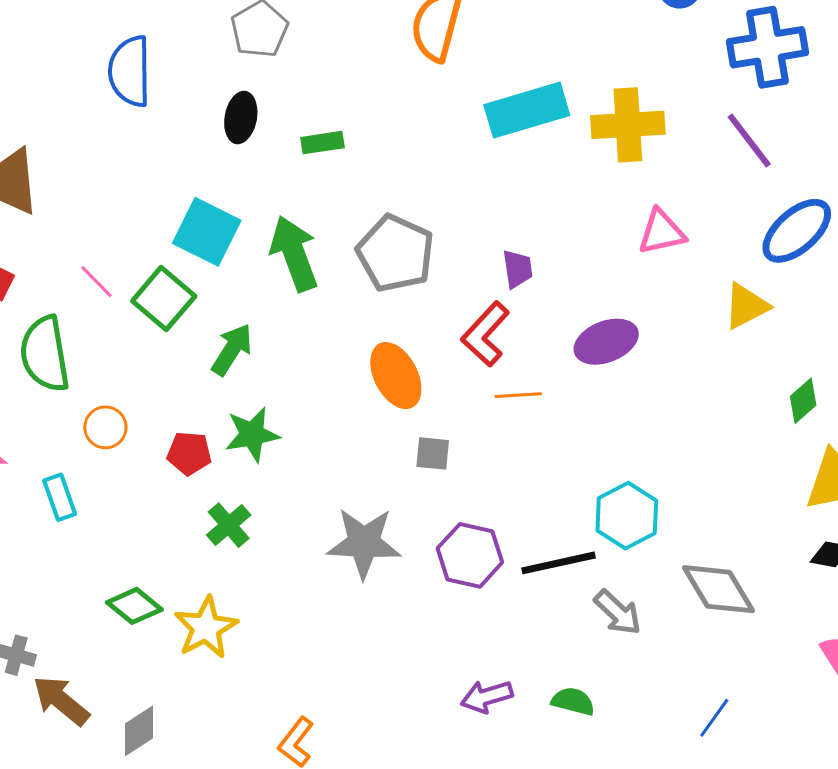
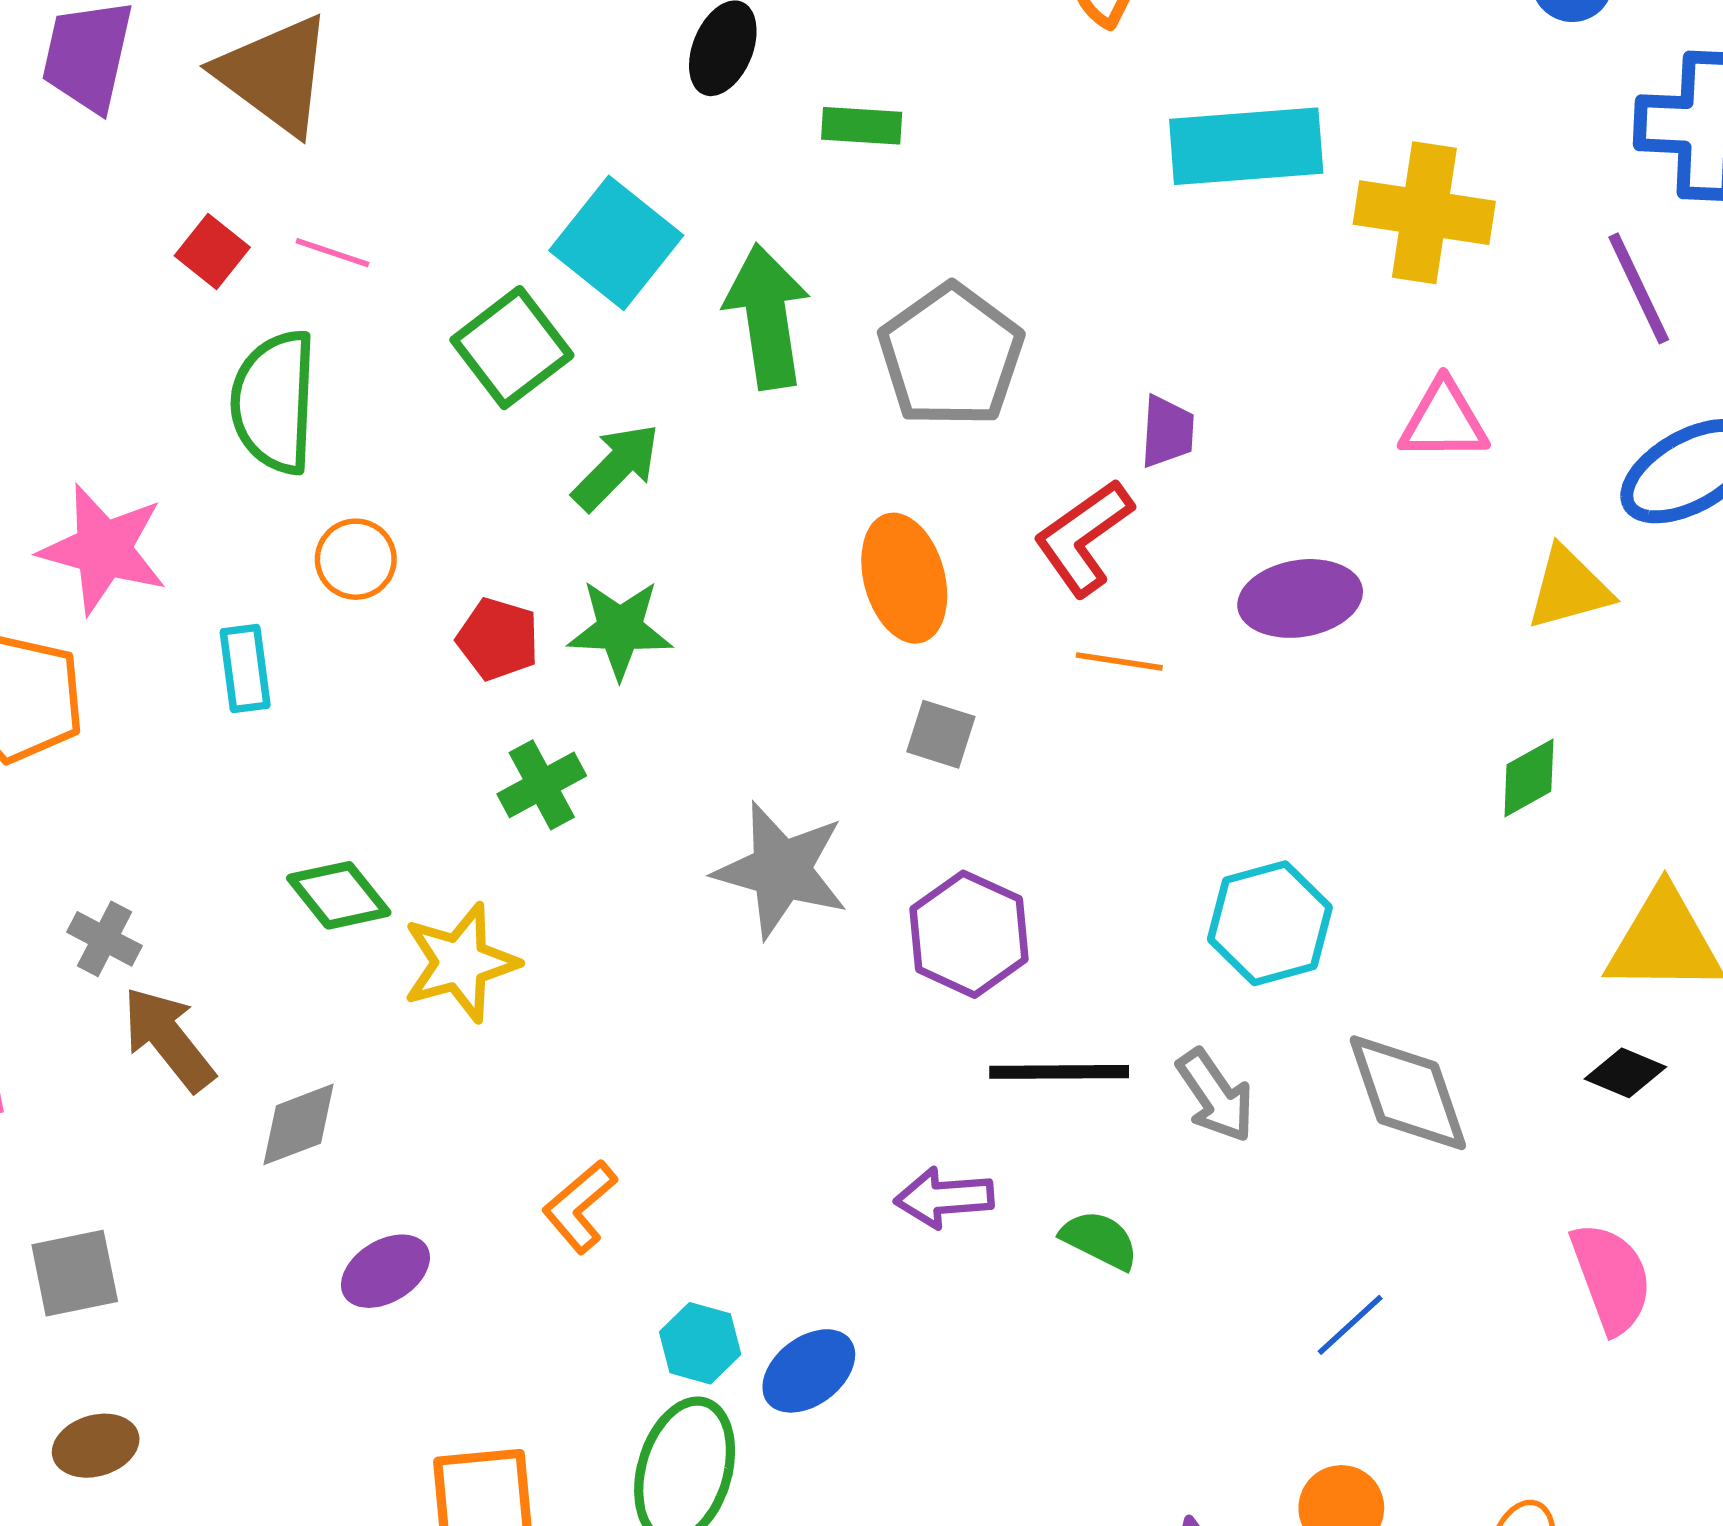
pink line: (97, 282) -> (332, 253), moved, turned -39
green diamond: (803, 401) -> (1529, 778), moved
black line: (559, 563) -> (1059, 1072), moved

